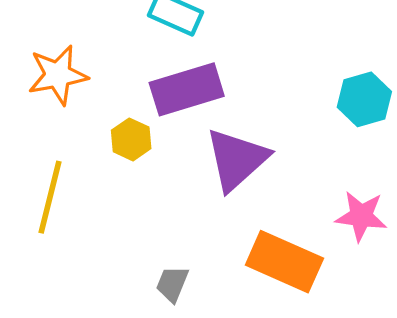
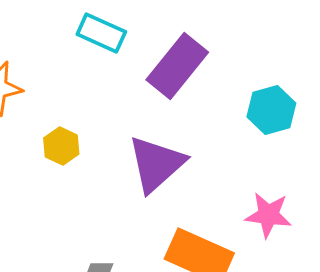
purple rectangle: (187, 89) -> (177, 66), moved, turned -34

